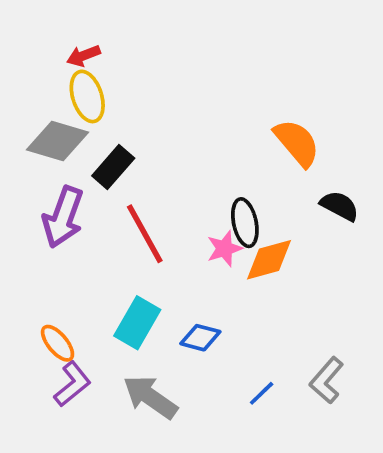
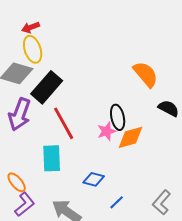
black rectangle: (113, 167) -> (47, 87), size x1.4
cyan rectangle: (137, 323) -> (52, 158), moved, turned -32
blue line: (262, 393) -> (117, 202), moved

